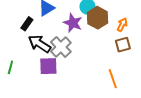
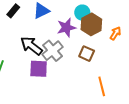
purple star: (73, 23) -> (66, 28), turned 30
black rectangle: (27, 24) -> (13, 11), moved
brown square: (123, 45) -> (87, 54), moved, turned 35

